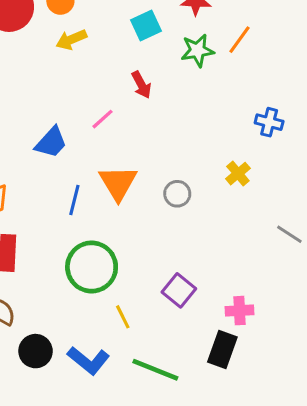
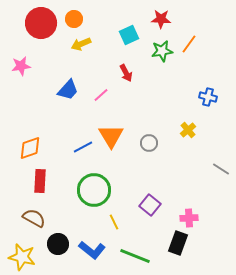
blue trapezoid: (51, 142) -> (68, 90), moved
blue line: (74, 200) -> (83, 147), turned 48

